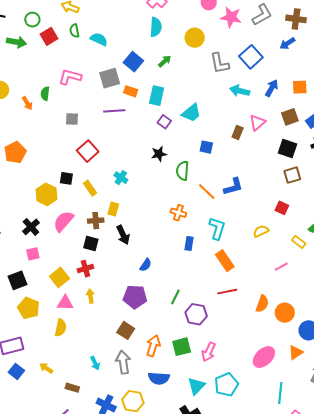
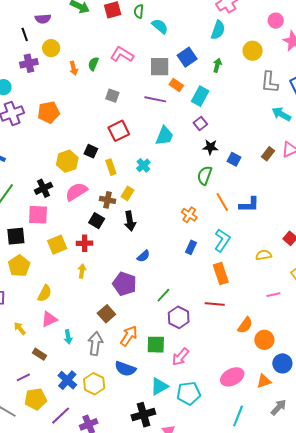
green arrow: (165, 61) -> (217, 65), turned -48
cyan trapezoid: (191, 113) -> (164, 136), moved, turned -45
black star: (159, 154) -> (210, 147), moved
pink square: (33, 254) -> (38, 215), size x1.5
pink triangle: (65, 303) -> (49, 319), moved, turned -42

